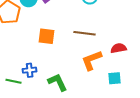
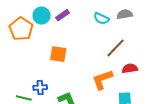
brown line: (85, 33) -> (115, 48), moved, turned -55

